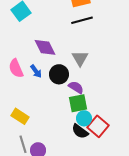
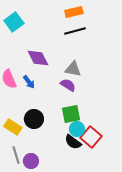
gray triangle: (80, 58) -> (73, 69), turned -48
black circle: (59, 74) -> (34, 119), moved
purple semicircle: (76, 87) -> (68, 85), moved

